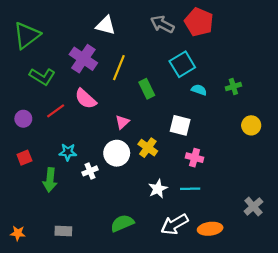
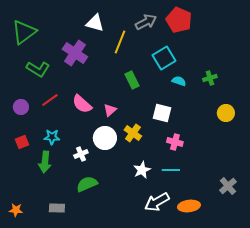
gray arrow: (162, 24) -> (146, 22), turned 125
yellow line: (119, 68) -> (120, 42), moved
pink semicircle: (86, 99) -> (82, 104), moved
cyan star: (68, 152) -> (52, 137), moved
green semicircle: (122, 223) -> (87, 184), moved

